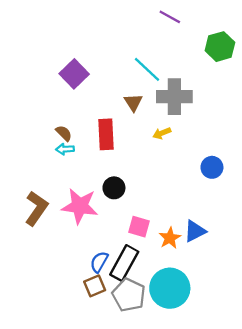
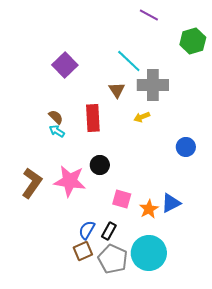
cyan arrow: (65, 149) -> (57, 131), turned 35
black rectangle: (124, 263) -> (109, 231), size x0.6

